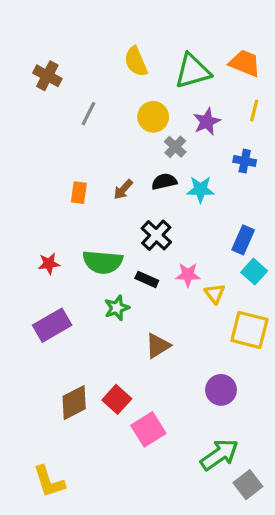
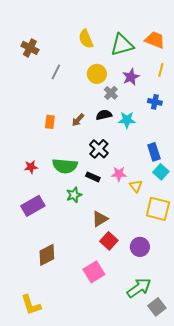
blue rectangle: (243, 240) -> (154, 152), turned -42
red square: (117, 399) -> (109, 241), moved

